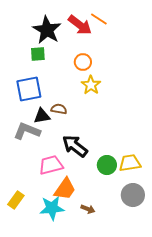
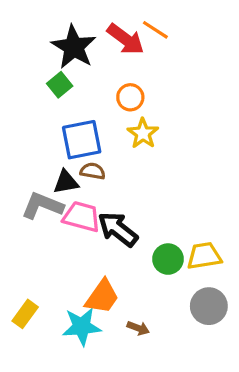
green square: (38, 54) -> (60, 85), turned -35
blue square: (29, 89) -> (82, 140), moved
pink trapezoid: (51, 165) -> (82, 217), moved, turned 30

